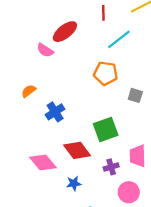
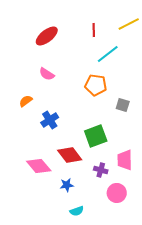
red ellipse: (65, 32) -> (47, 36), moved
pink semicircle: (45, 50) -> (47, 74), moved
purple cross: (111, 167) -> (101, 170), turned 32

